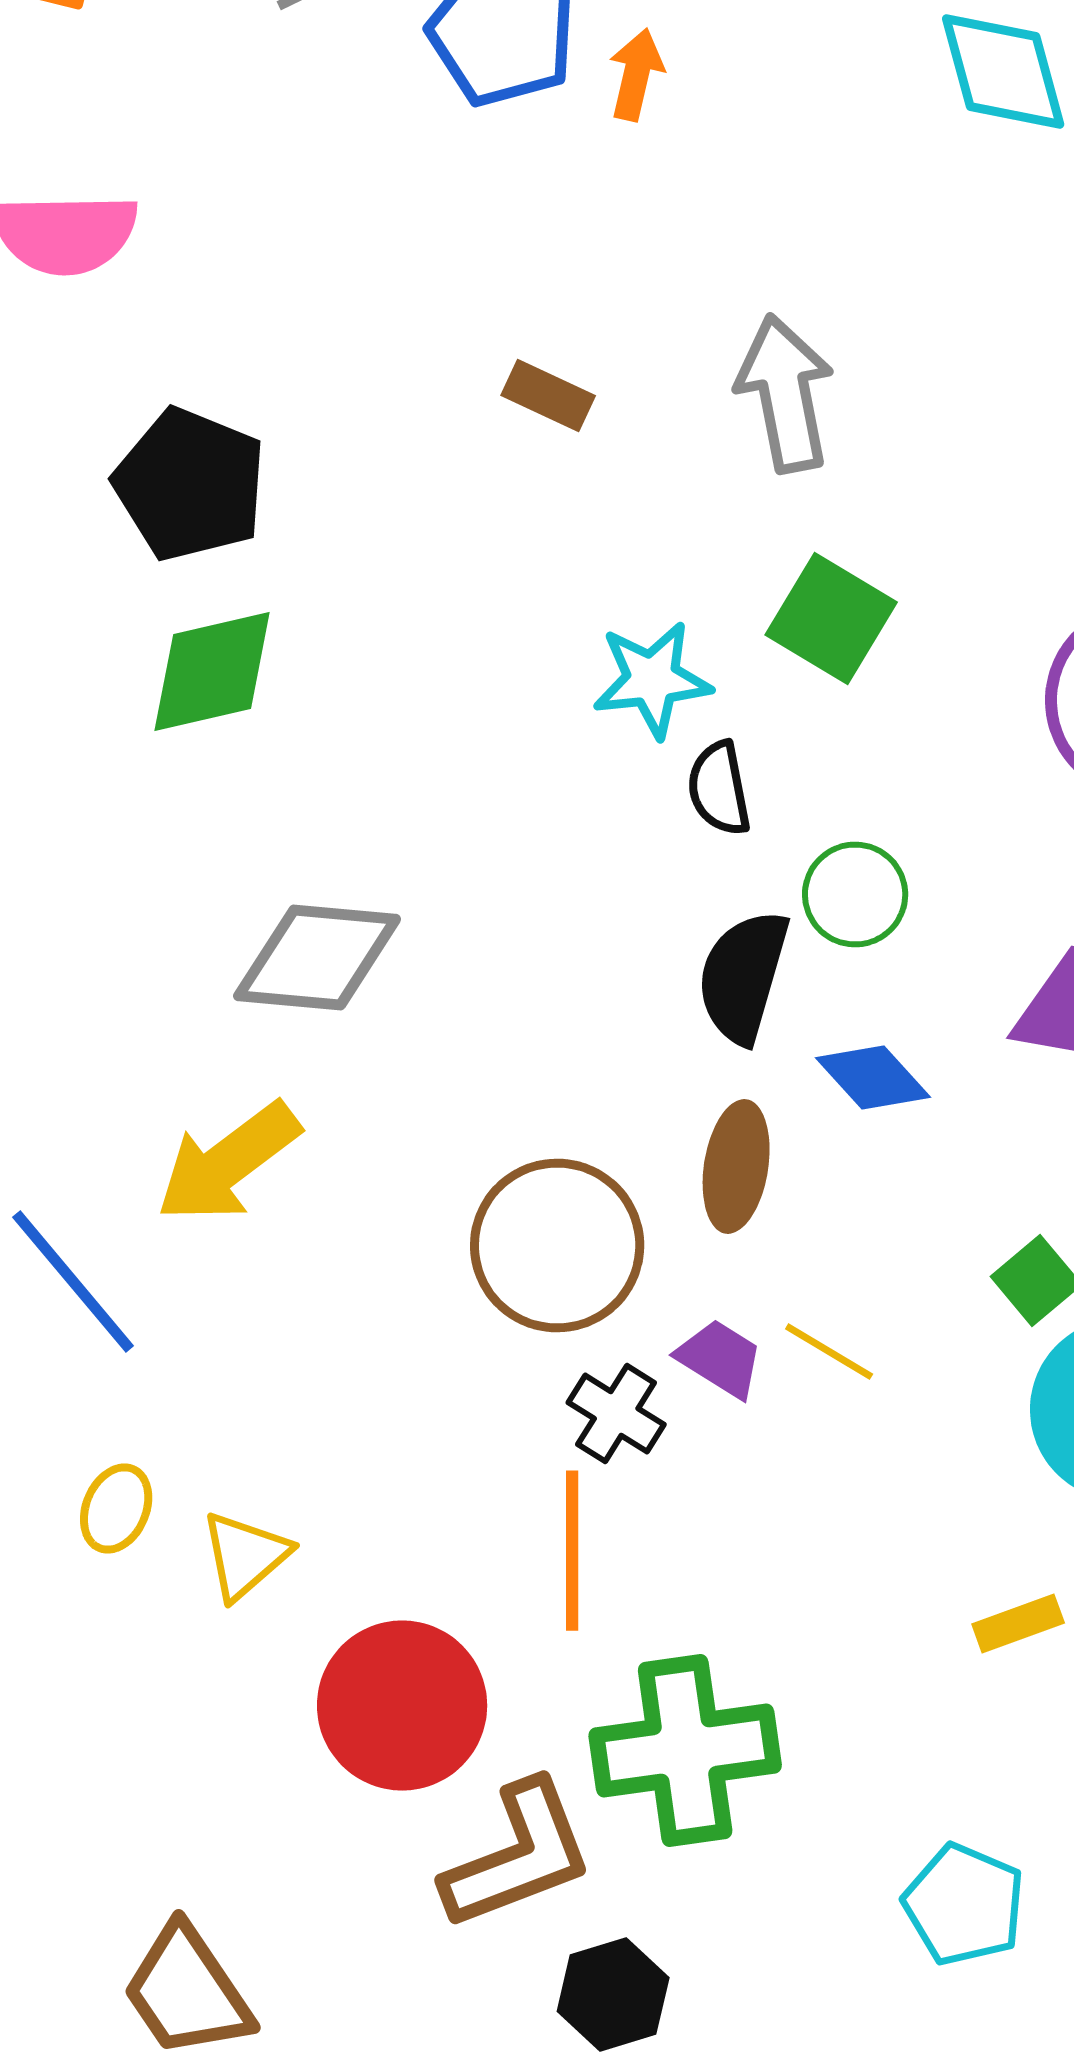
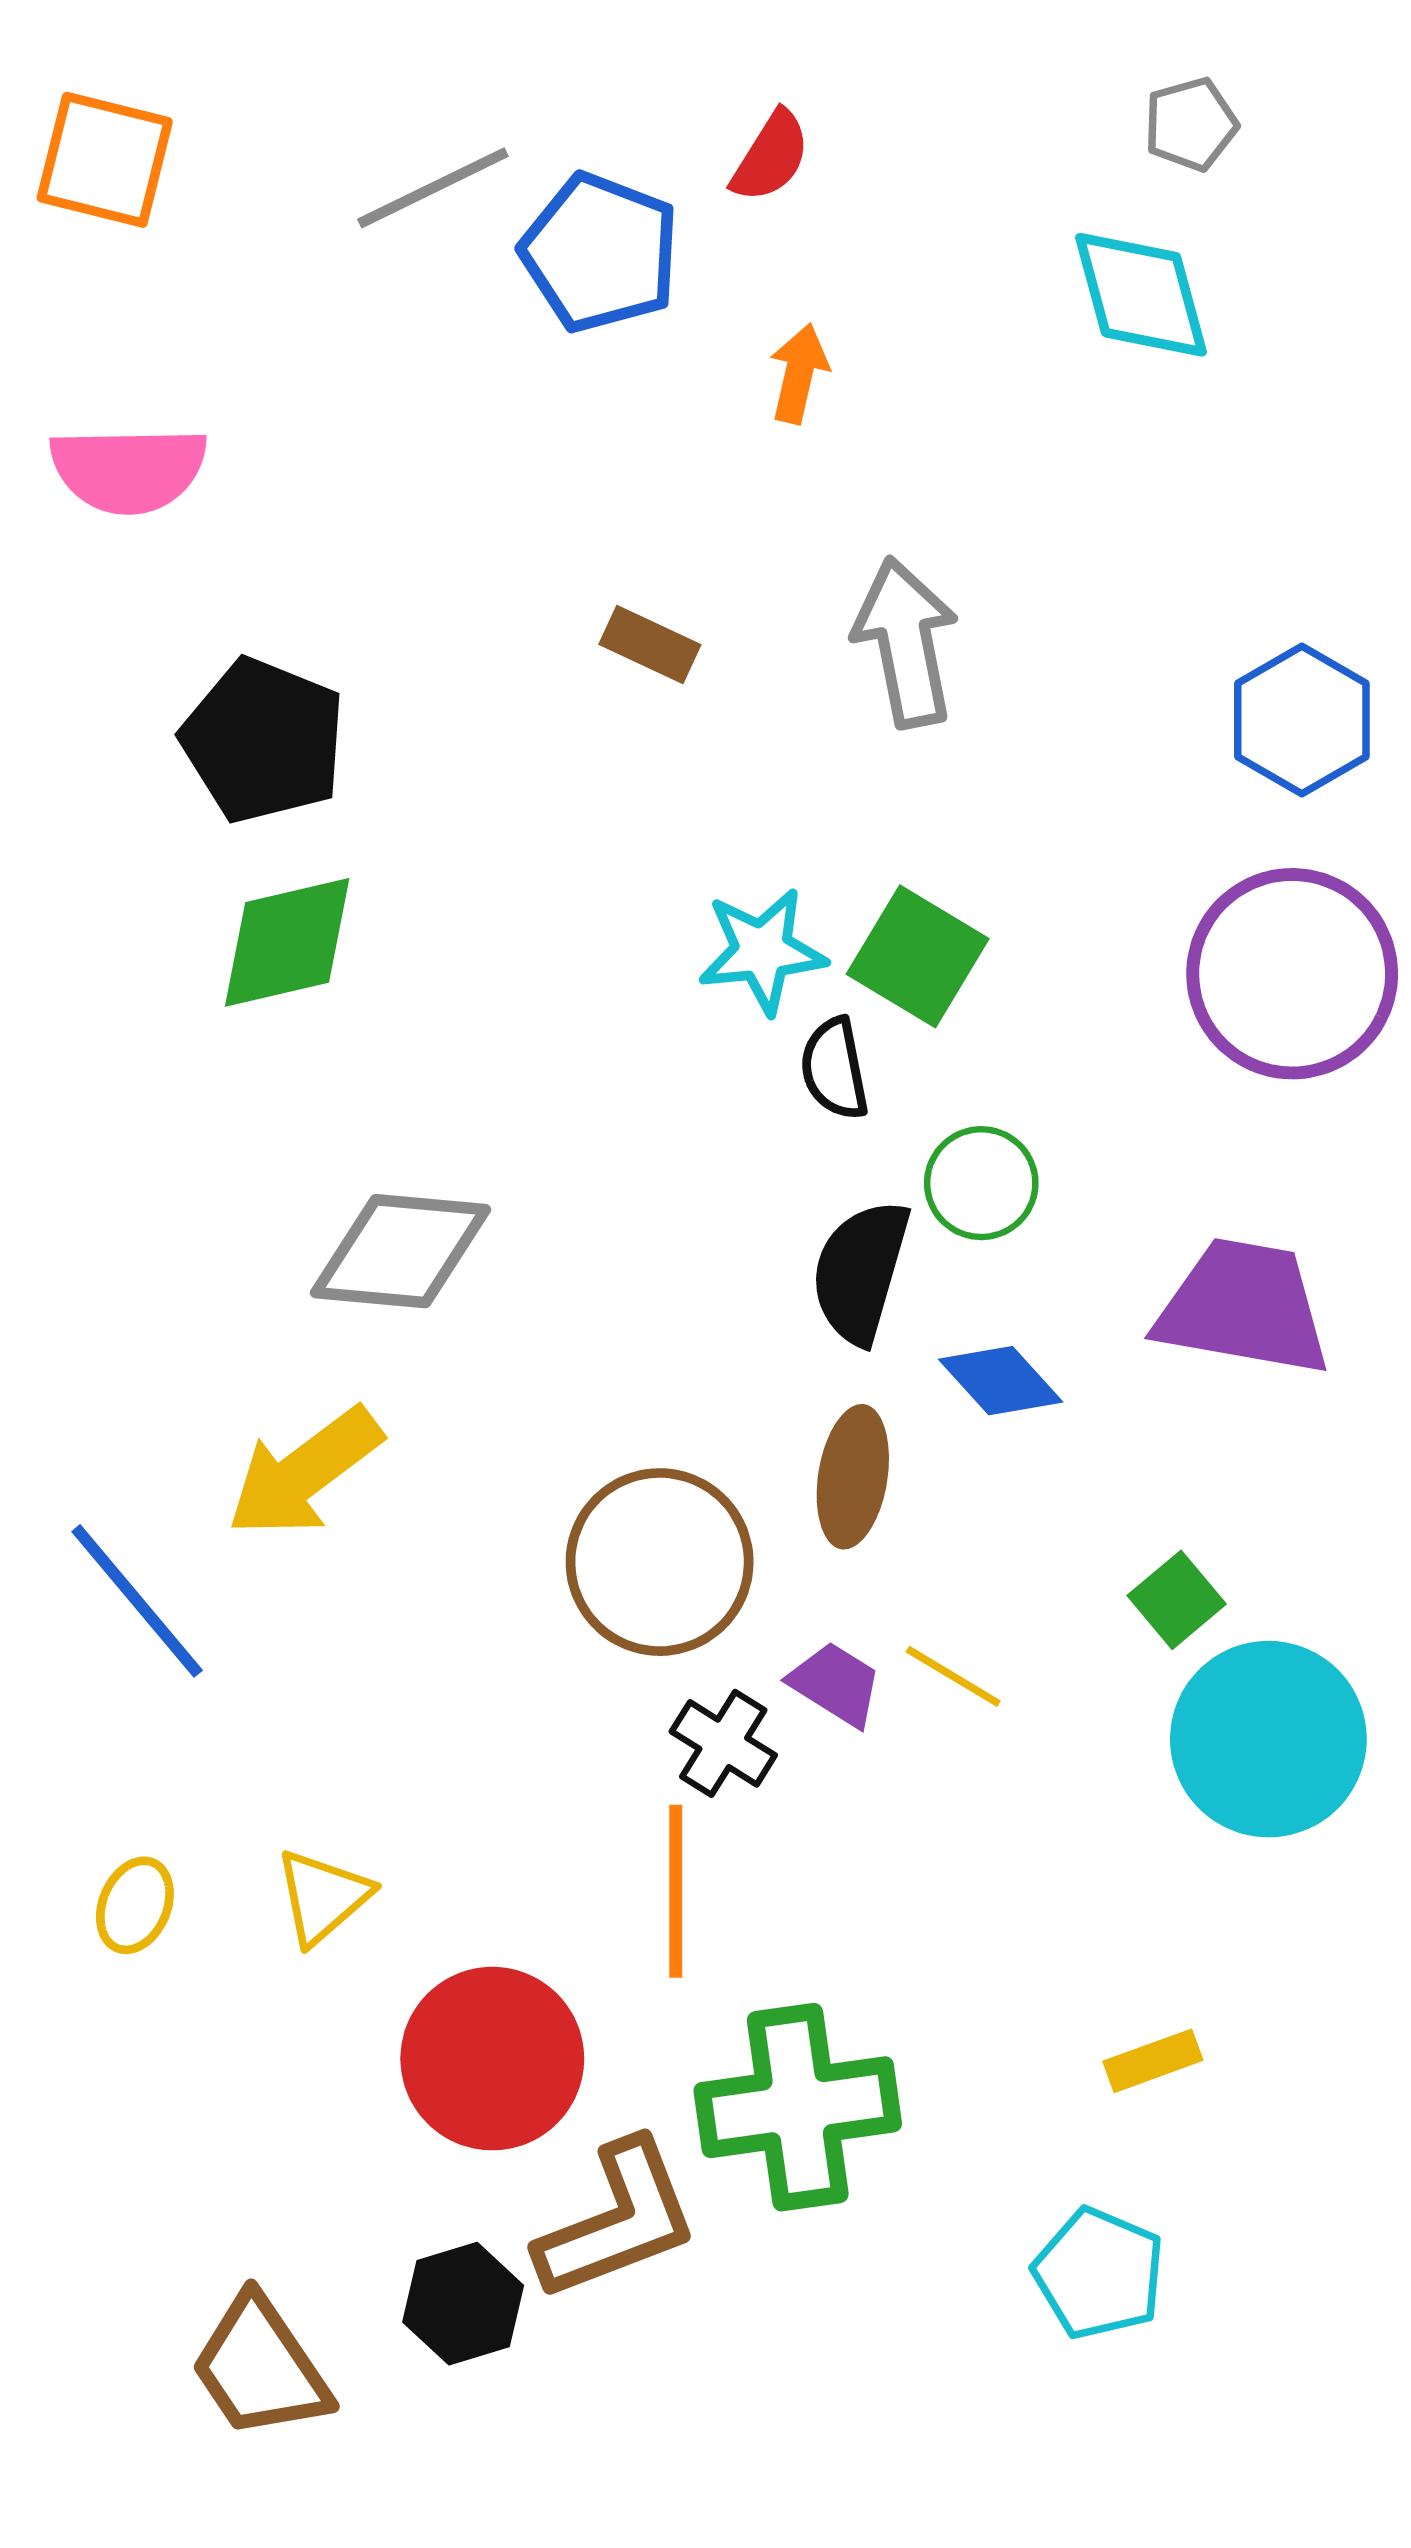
orange arrow: (636, 74) -> (799, 374), moved
green square: (831, 618) -> (918, 956), moved
yellow ellipse: (116, 1508) -> (135, 1905), moved
yellow rectangle: (1018, 1624) -> (1153, 2061), moved
black hexagon: (613, 1994) -> (463, 2304), moved

